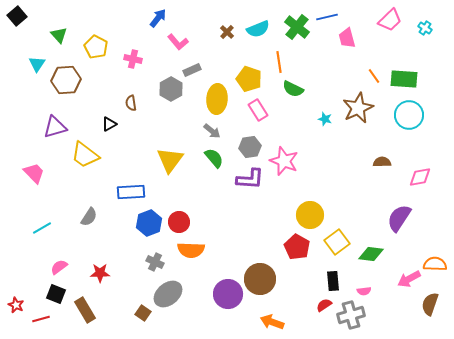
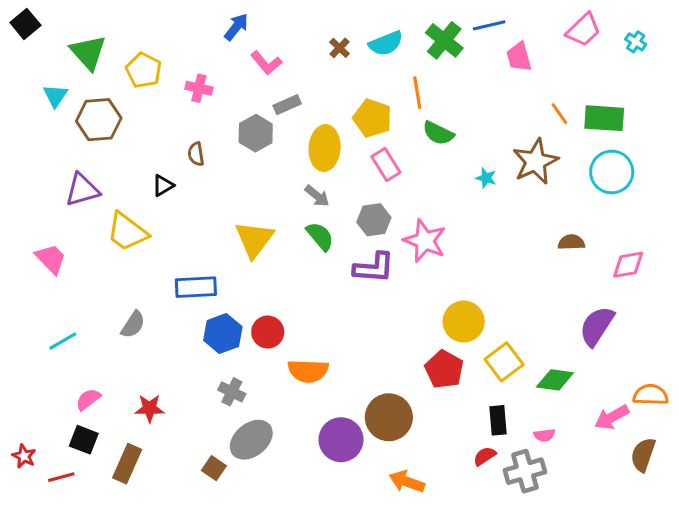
green triangle: (59, 35) -> (88, 52), size x1.5
orange semicircle: (191, 250) -> (308, 371), moved
brown rectangle: (85, 310) -> (127, 464), turned 55

